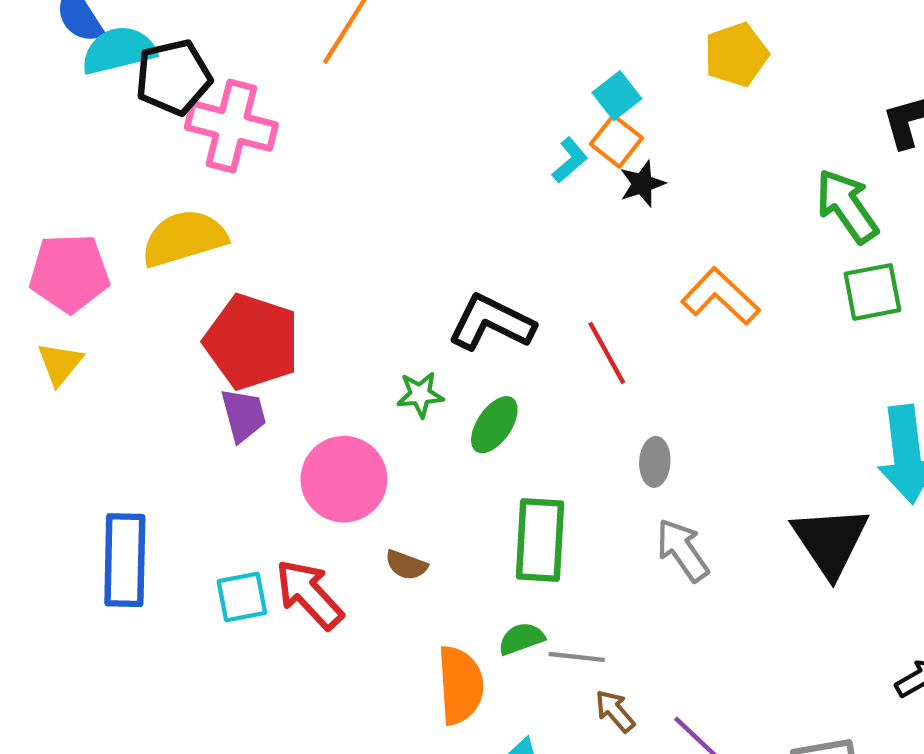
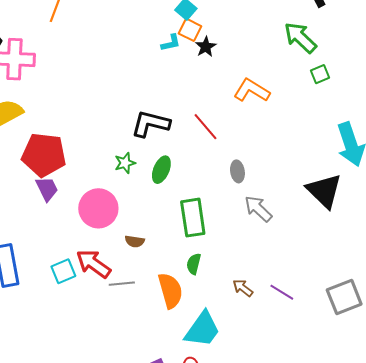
cyan L-shape: (570, 160) -> (171, 43), turned 40
green square: (872, 292) -> (320, 74), size x0.7
green semicircle: (521, 639) -> (194, 264), turned -45
gray line: (577, 657) -> (122, 284), moved

